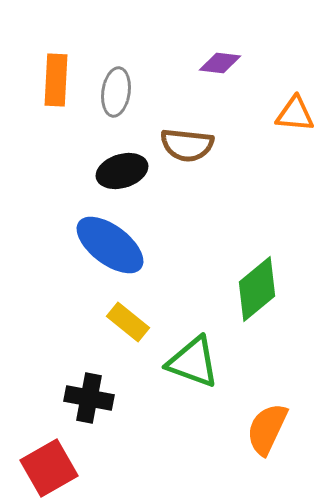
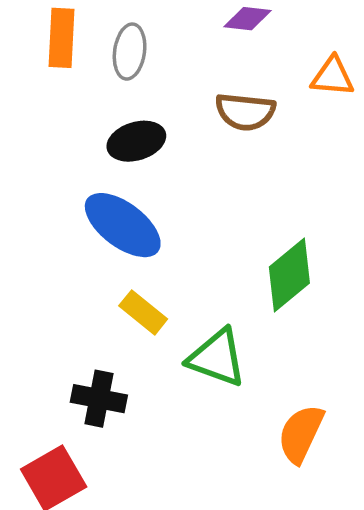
brown semicircle: (187, 145) -> (245, 112), moved

